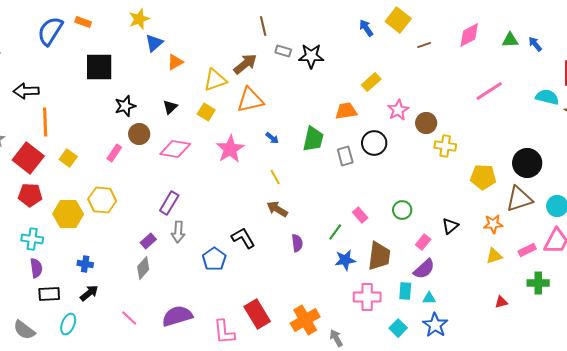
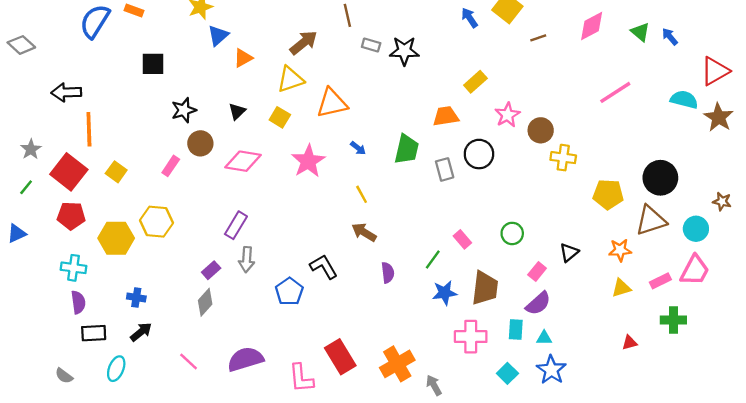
green triangle: (510, 40) -> (640, 32), turned 42
brown arrow: (245, 64) -> (304, 43), moved
black square: (99, 67) -> (153, 64), size x0.7
gray semicircle: (24, 330) -> (64, 376), size x0.7

